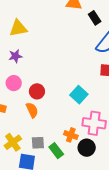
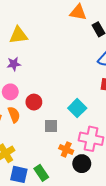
orange semicircle: (32, 110) -> (14, 115), moved
gray square: (38, 143) -> (51, 126), moved
green rectangle: (56, 151) -> (41, 173), moved

